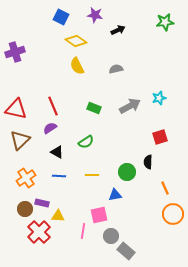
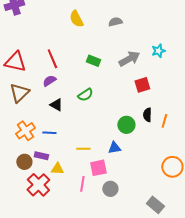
red square: (160, 137) -> (142, 85), moved
yellow line: (92, 175) -> (83, 149), moved
blue line: (59, 176) -> (49, 133), moved
orange line: (165, 188) -> (164, 121), moved, turned 40
gray rectangle: (126, 251) -> (155, 205), moved

